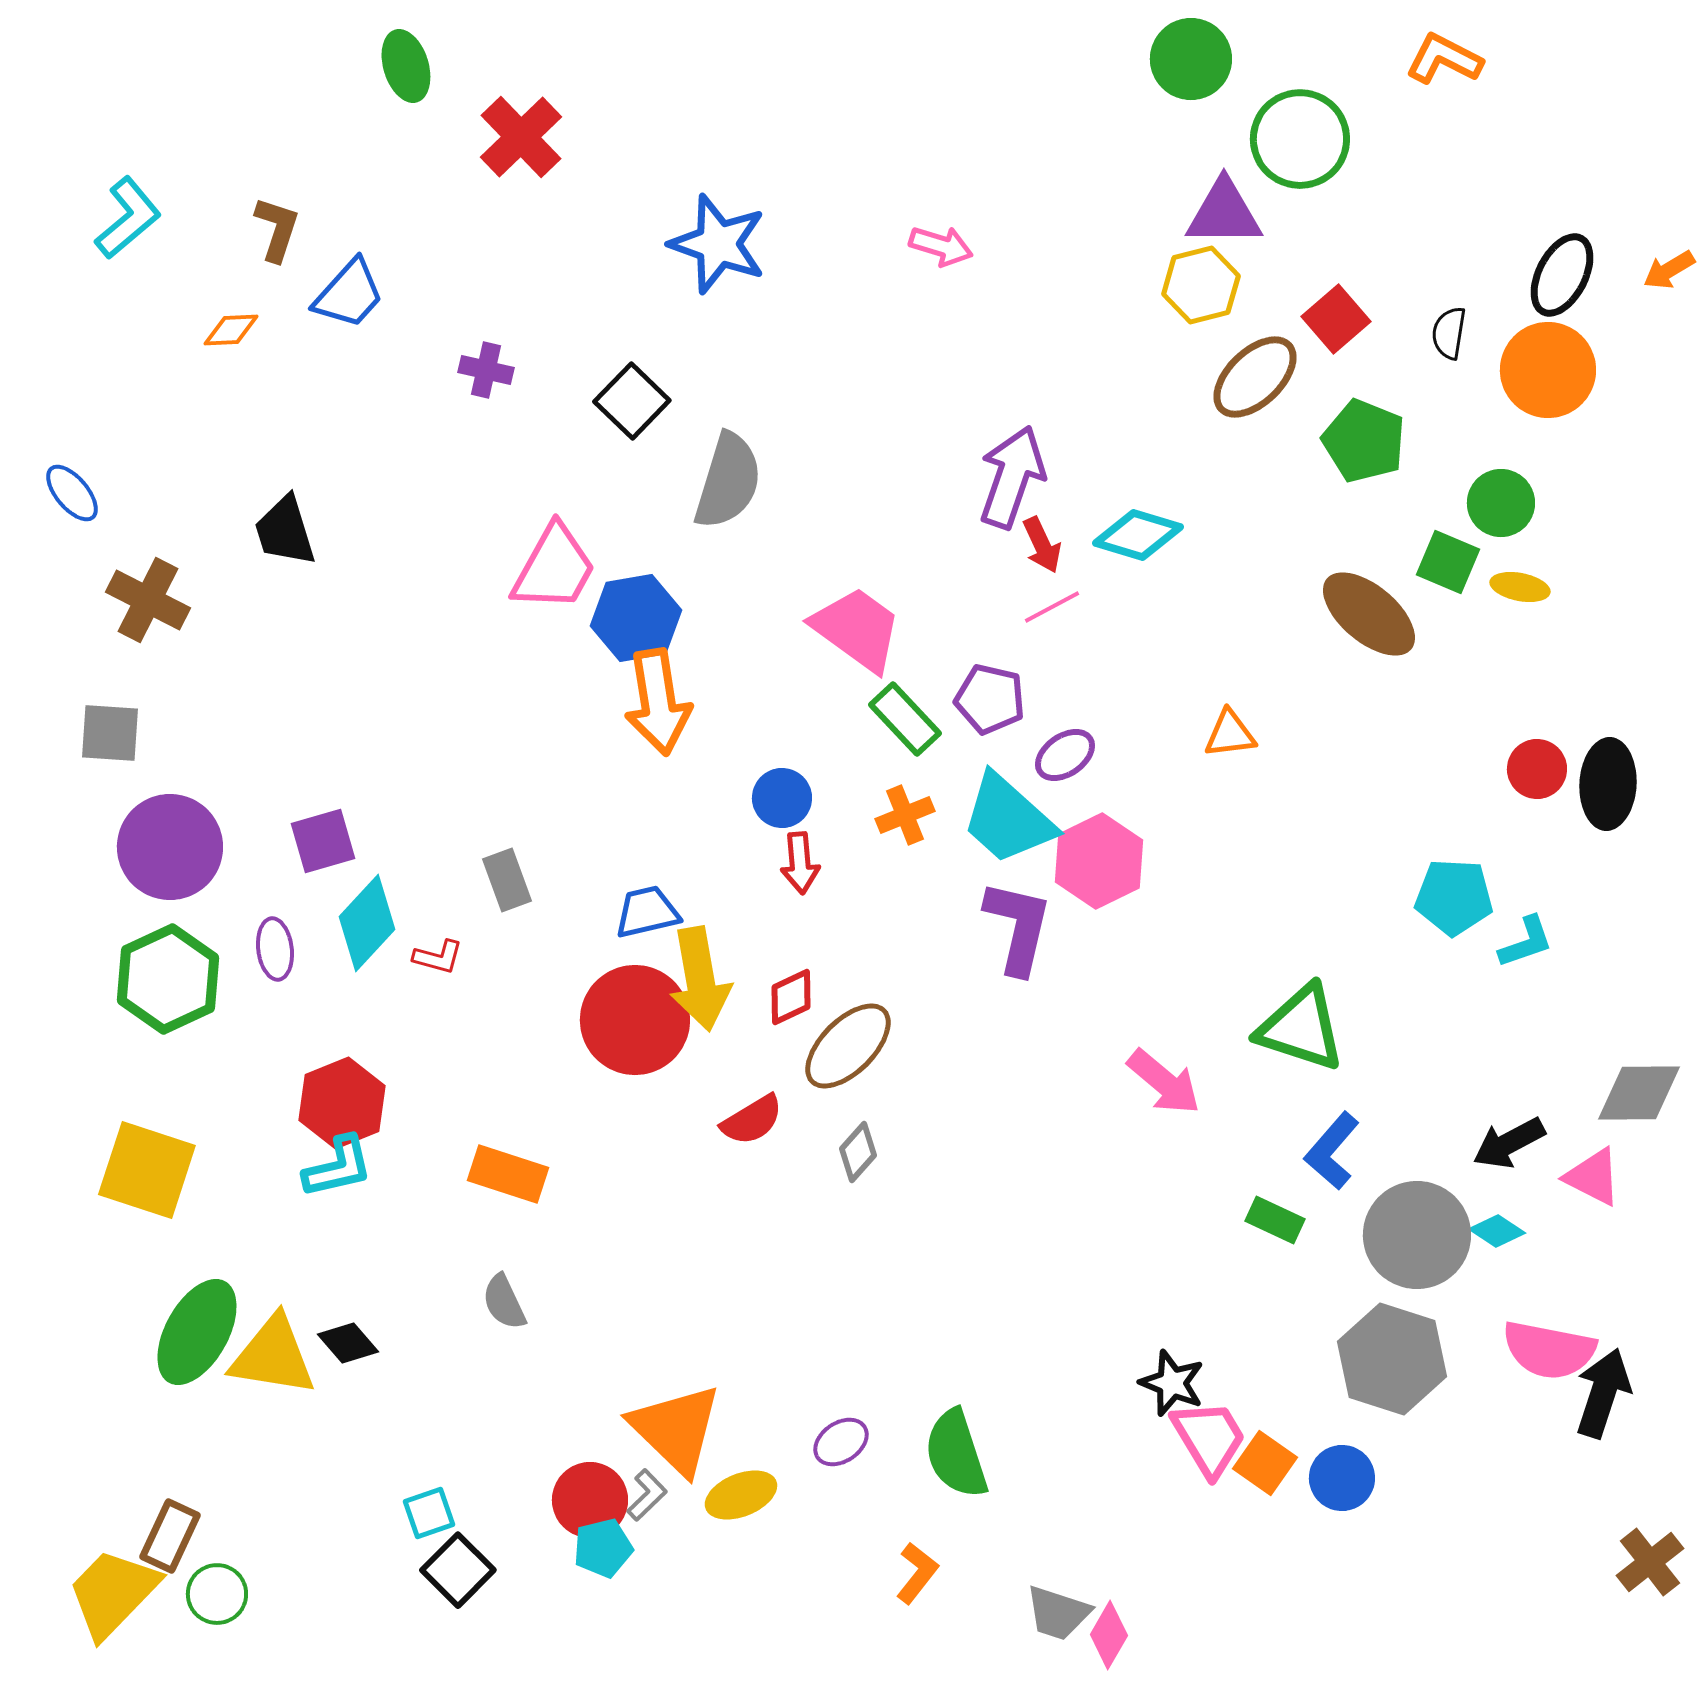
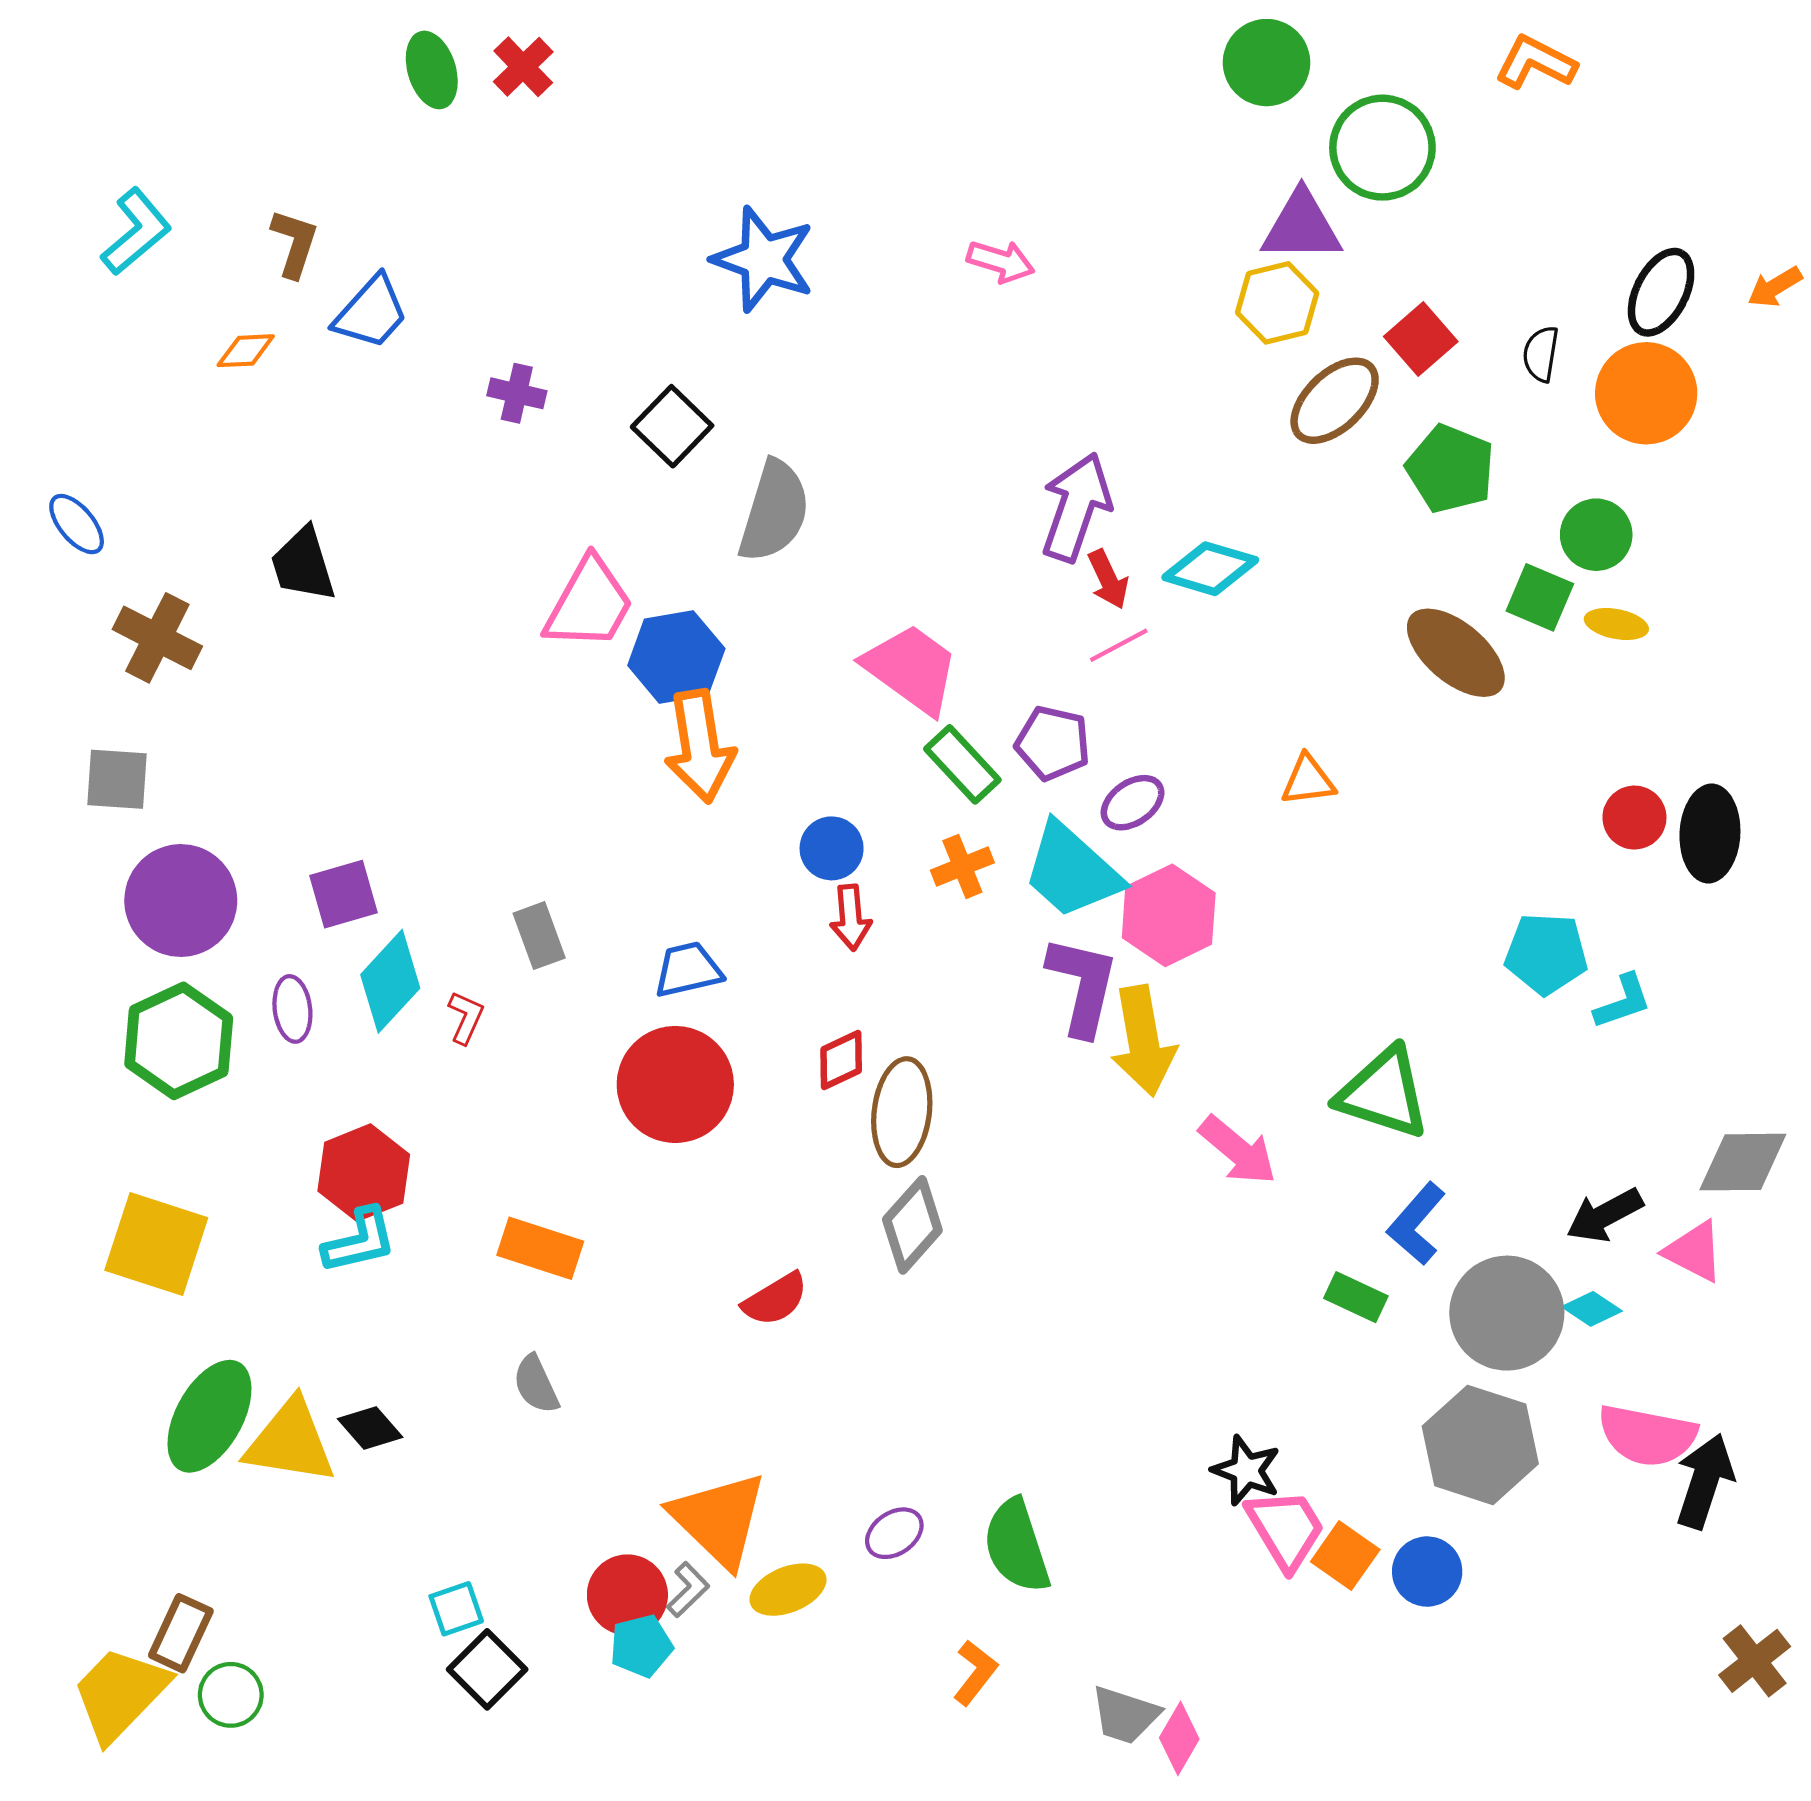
red cross: (521, 137) -> (523, 67), moved, size x0.7
red L-shape: (438, 957) -> (466, 1017), turned -81
yellow arrow: (700, 979) -> (1143, 1041), moved
brown ellipse: (848, 1046) -> (902, 1112), turned -38
red semicircle: (752, 1120) -> (775, 1299), moved
gray diamond: (858, 1152) -> (912, 1225), size x1.5

